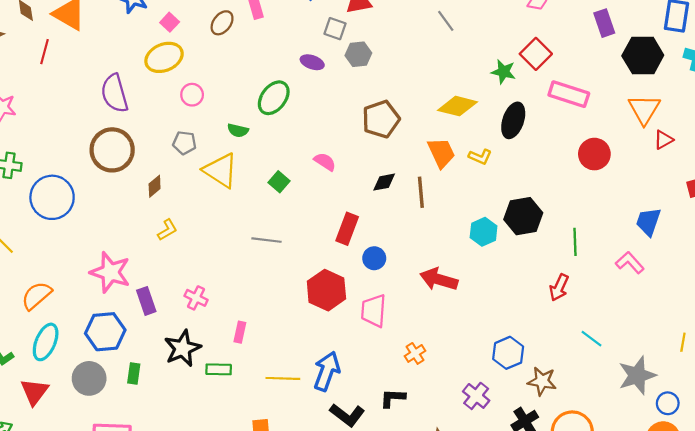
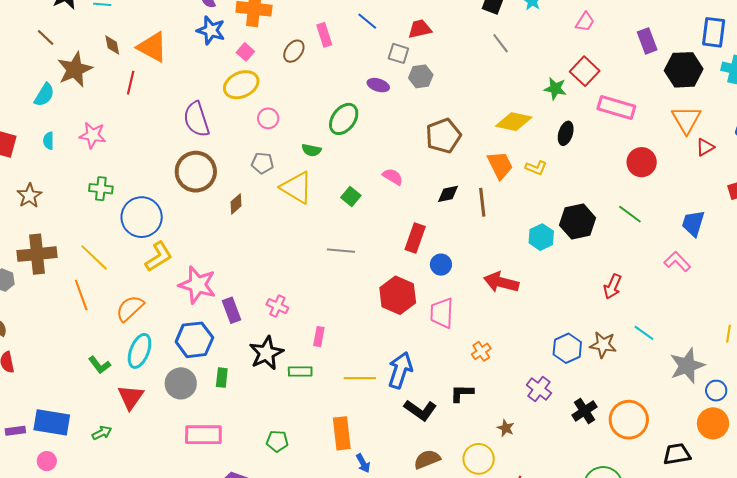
black ellipse: (513, 120) -> (566, 133), size x0.7
yellow L-shape: (167, 230) -> (159, 257), moved, size x1.5
green line: (575, 242) -> (630, 214), moved, turned -50
brown star: (542, 381) -> (603, 345), moved

